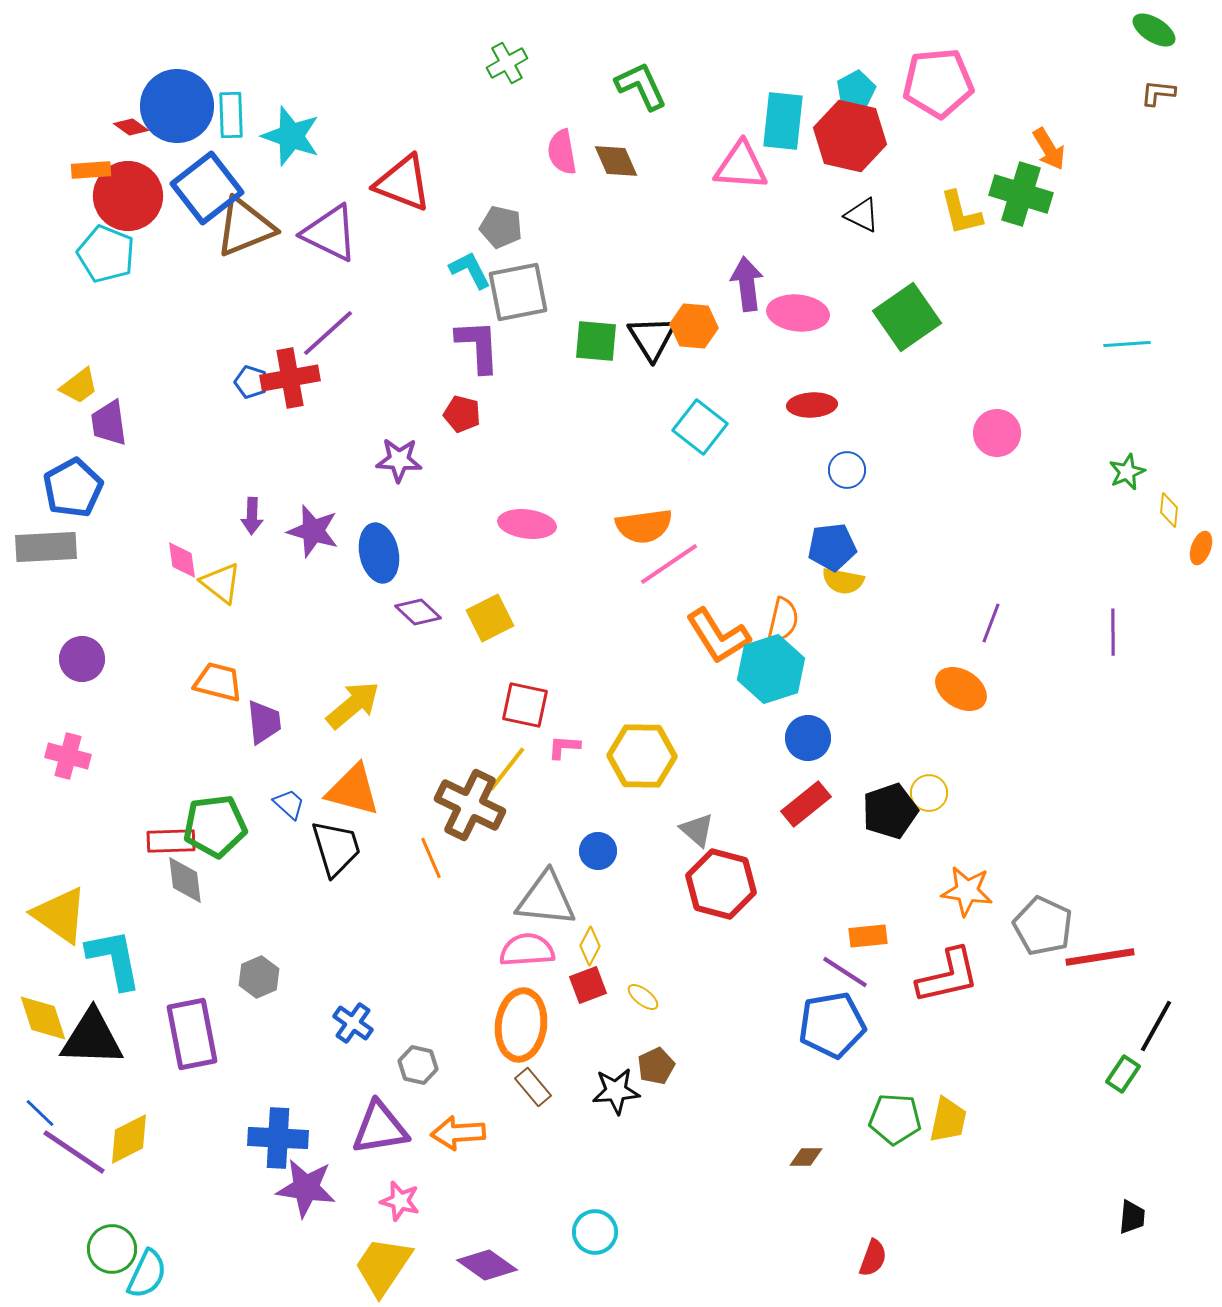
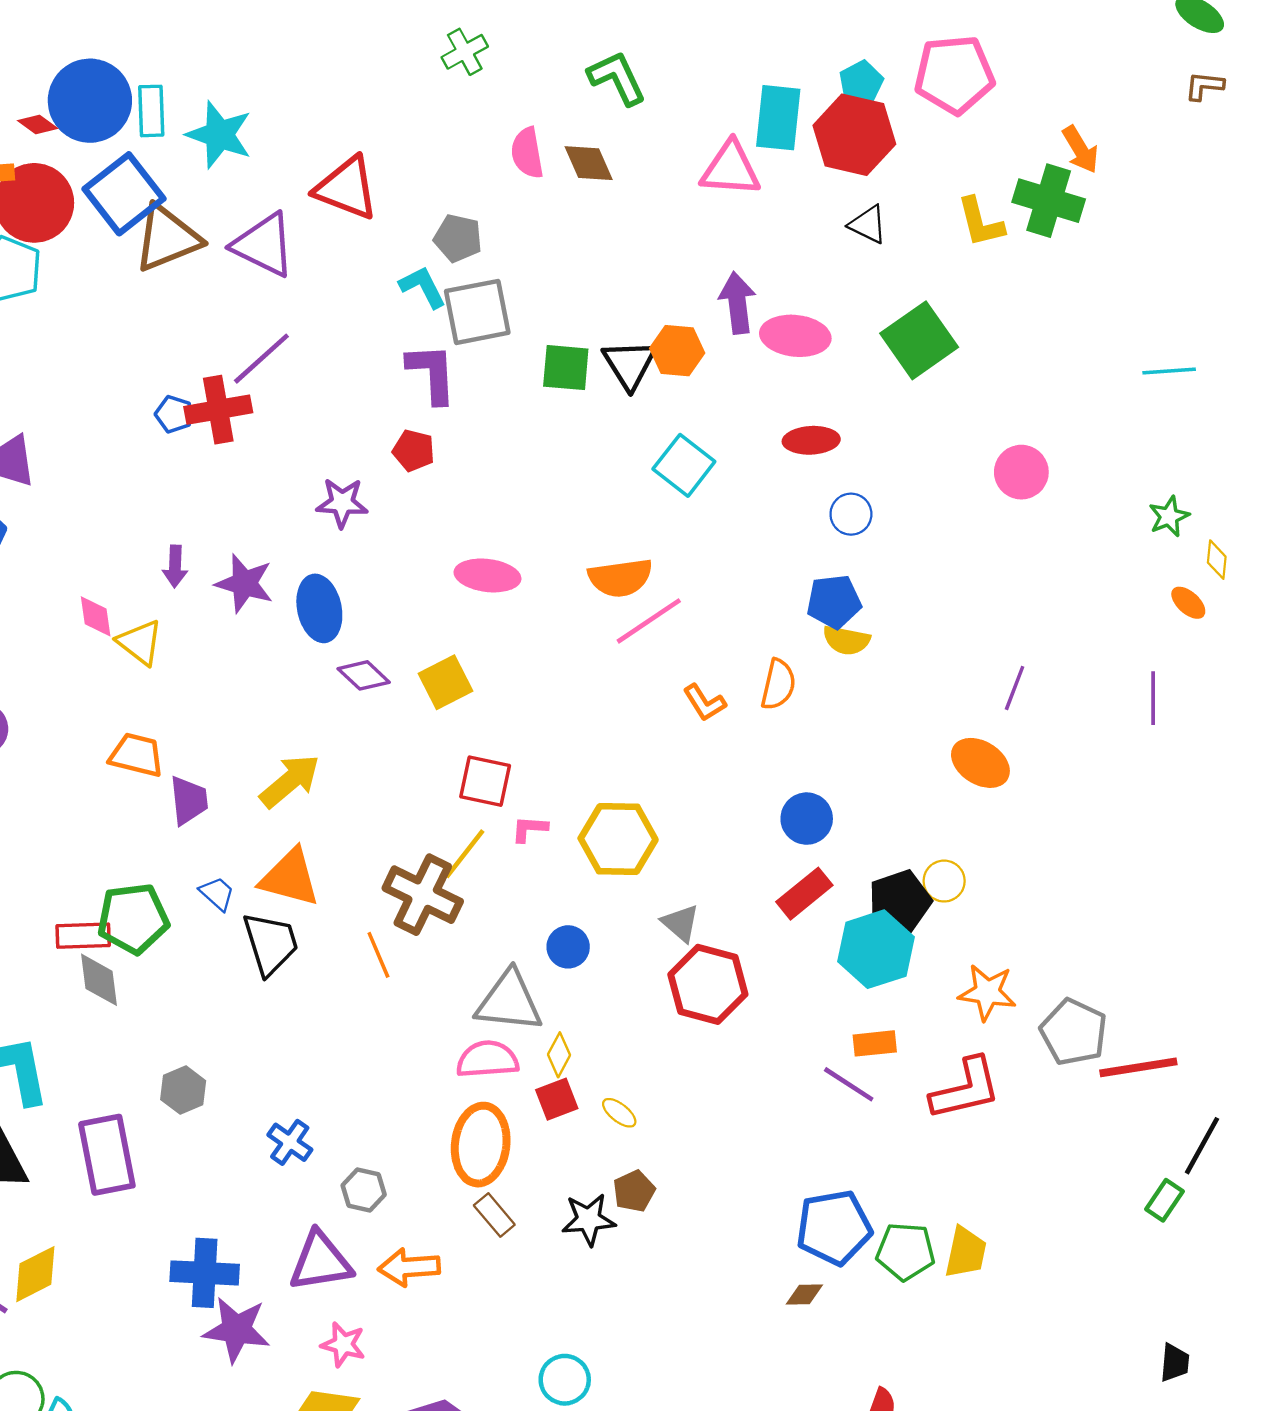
orange ellipse: (1201, 548) -> (1188, 603), moved, turned -68
orange L-shape: (718, 636) -> (704, 703), size x0.6
cyan hexagon: (771, 669) -> (876, 949), moved
blue pentagon: (832, 1025) -> (834, 1227), moved

